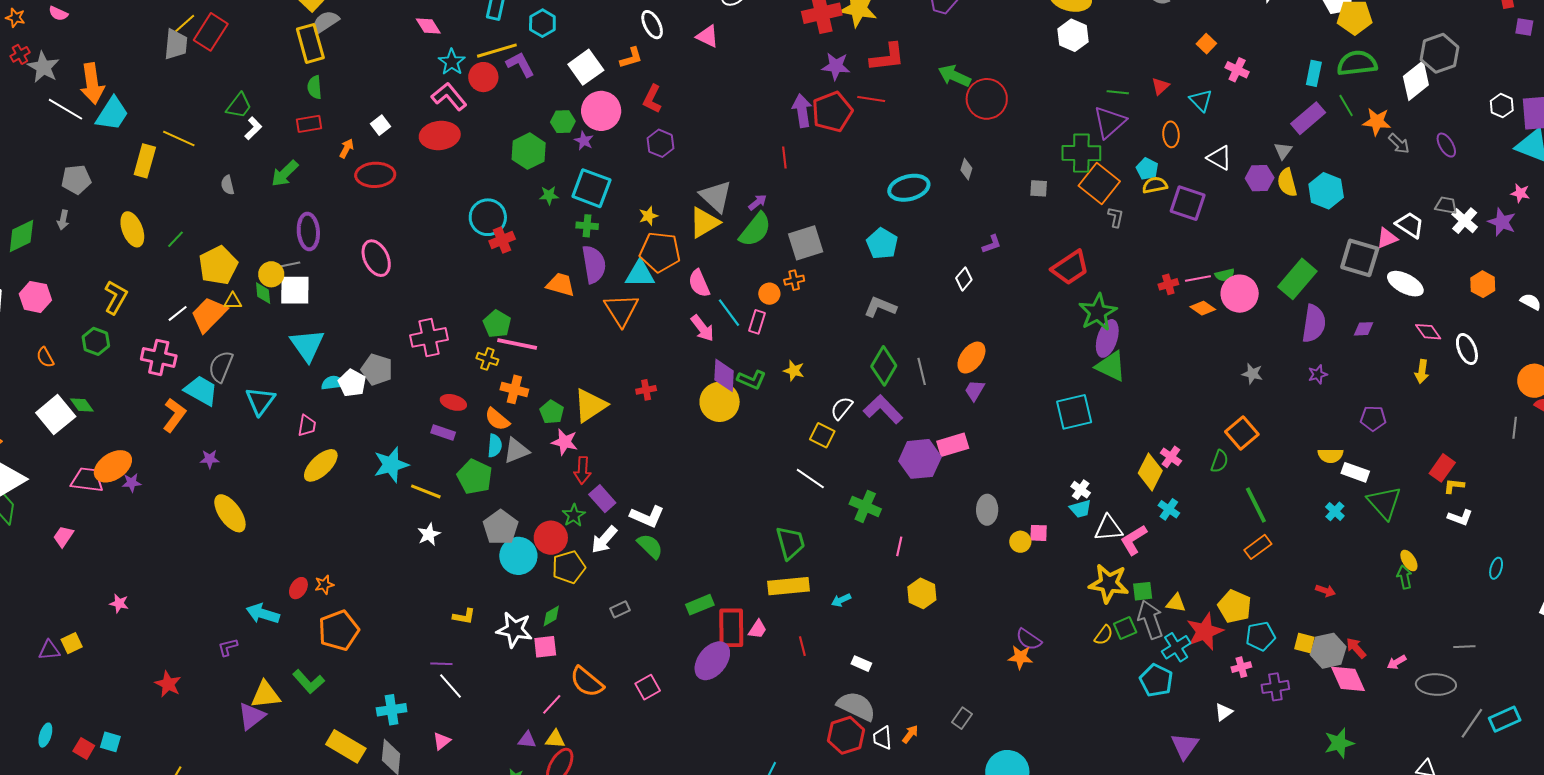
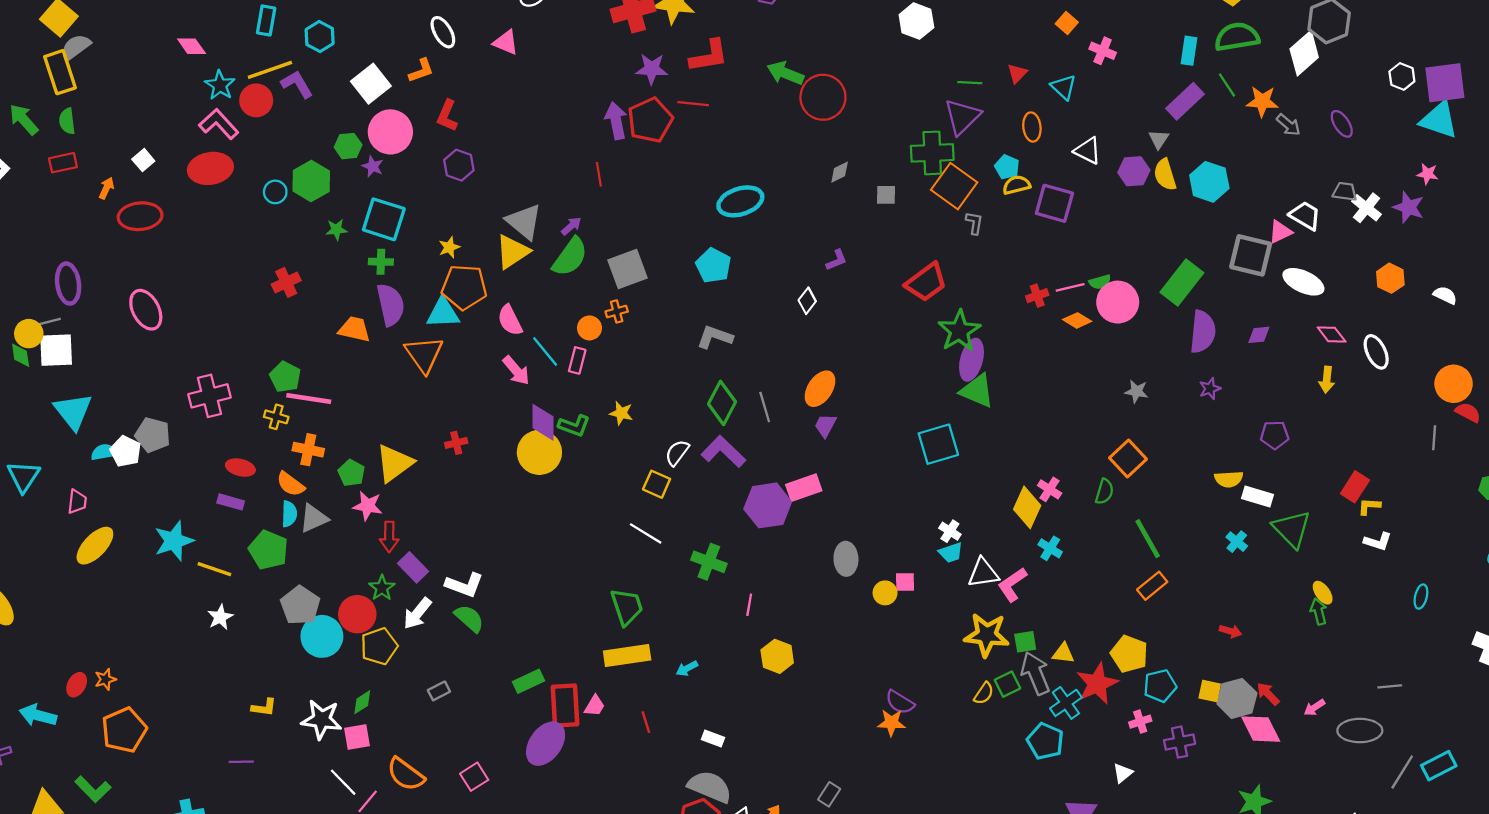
gray diamond: (966, 169) -> (840, 172), moved, turned 50
green arrow: (285, 174) -> (24, 120), moved, turned 96
cyan circle: (488, 217) -> (275, 192), moved, size x0.6
white line: (451, 686) -> (343, 782), moved

